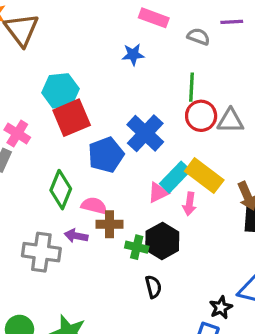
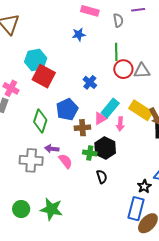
gray semicircle: (199, 37) -> (118, 20), turned 64
red square: (72, 118) -> (44, 76), turned -35
blue cross: (145, 133) -> (90, 82), size x0.6
blue pentagon: (106, 155) -> (67, 109), moved
yellow rectangle: (204, 176) -> (141, 110), moved
pink semicircle: (94, 206) -> (65, 161), moved, turned 42
brown cross: (110, 224) -> (82, 128), moved

